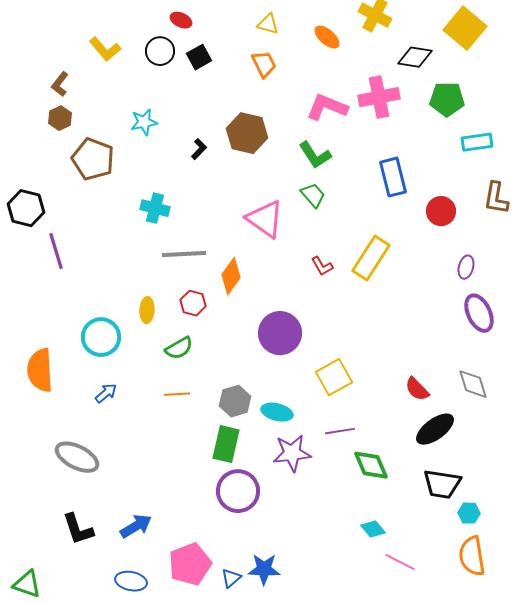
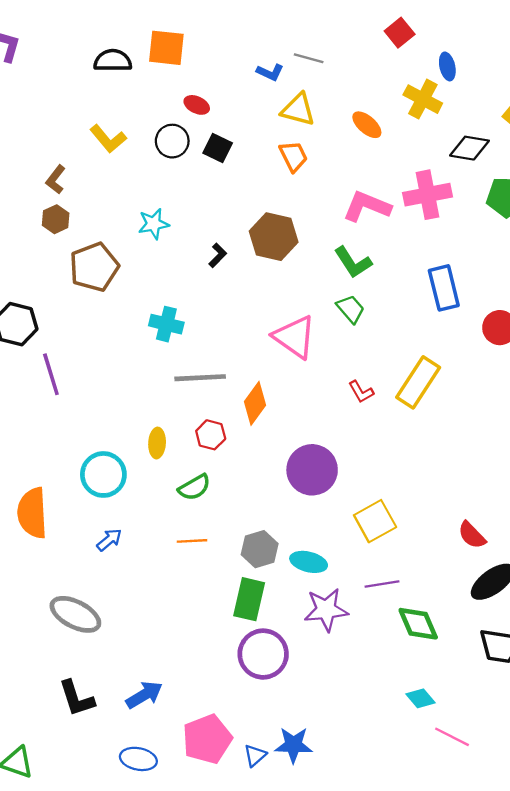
yellow triangle: (268, 24) -> (298, 110), size x1.4
black square: (199, 57) -> (218, 148), turned -35
brown pentagon: (93, 159) -> (94, 267), turned 30

